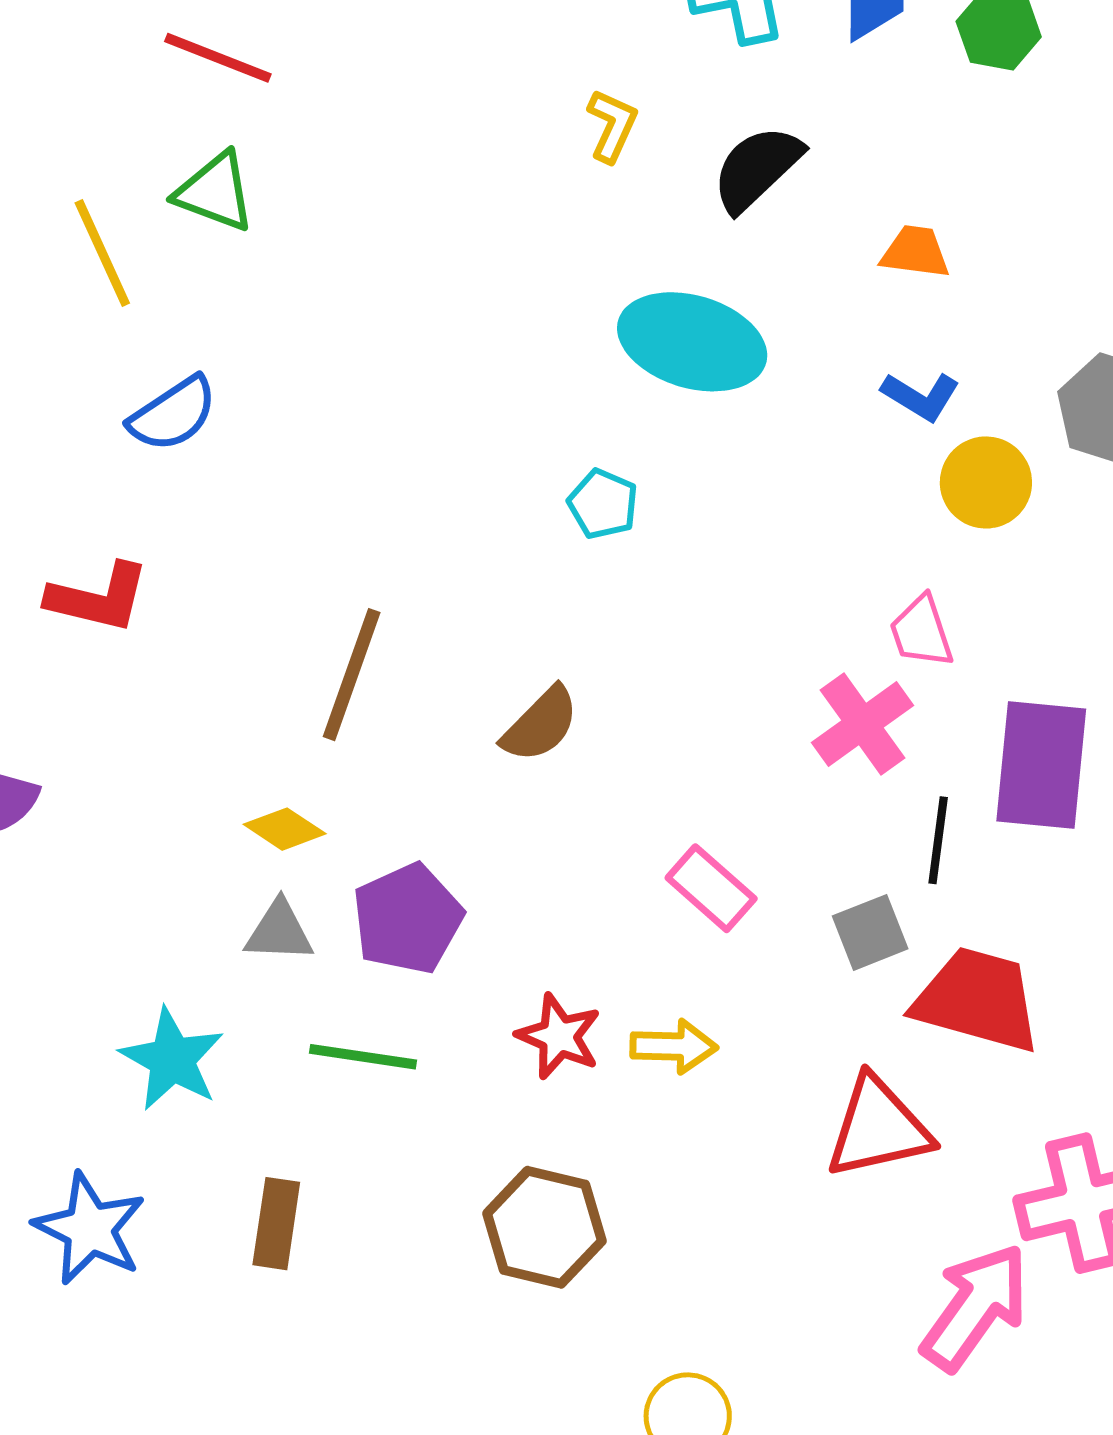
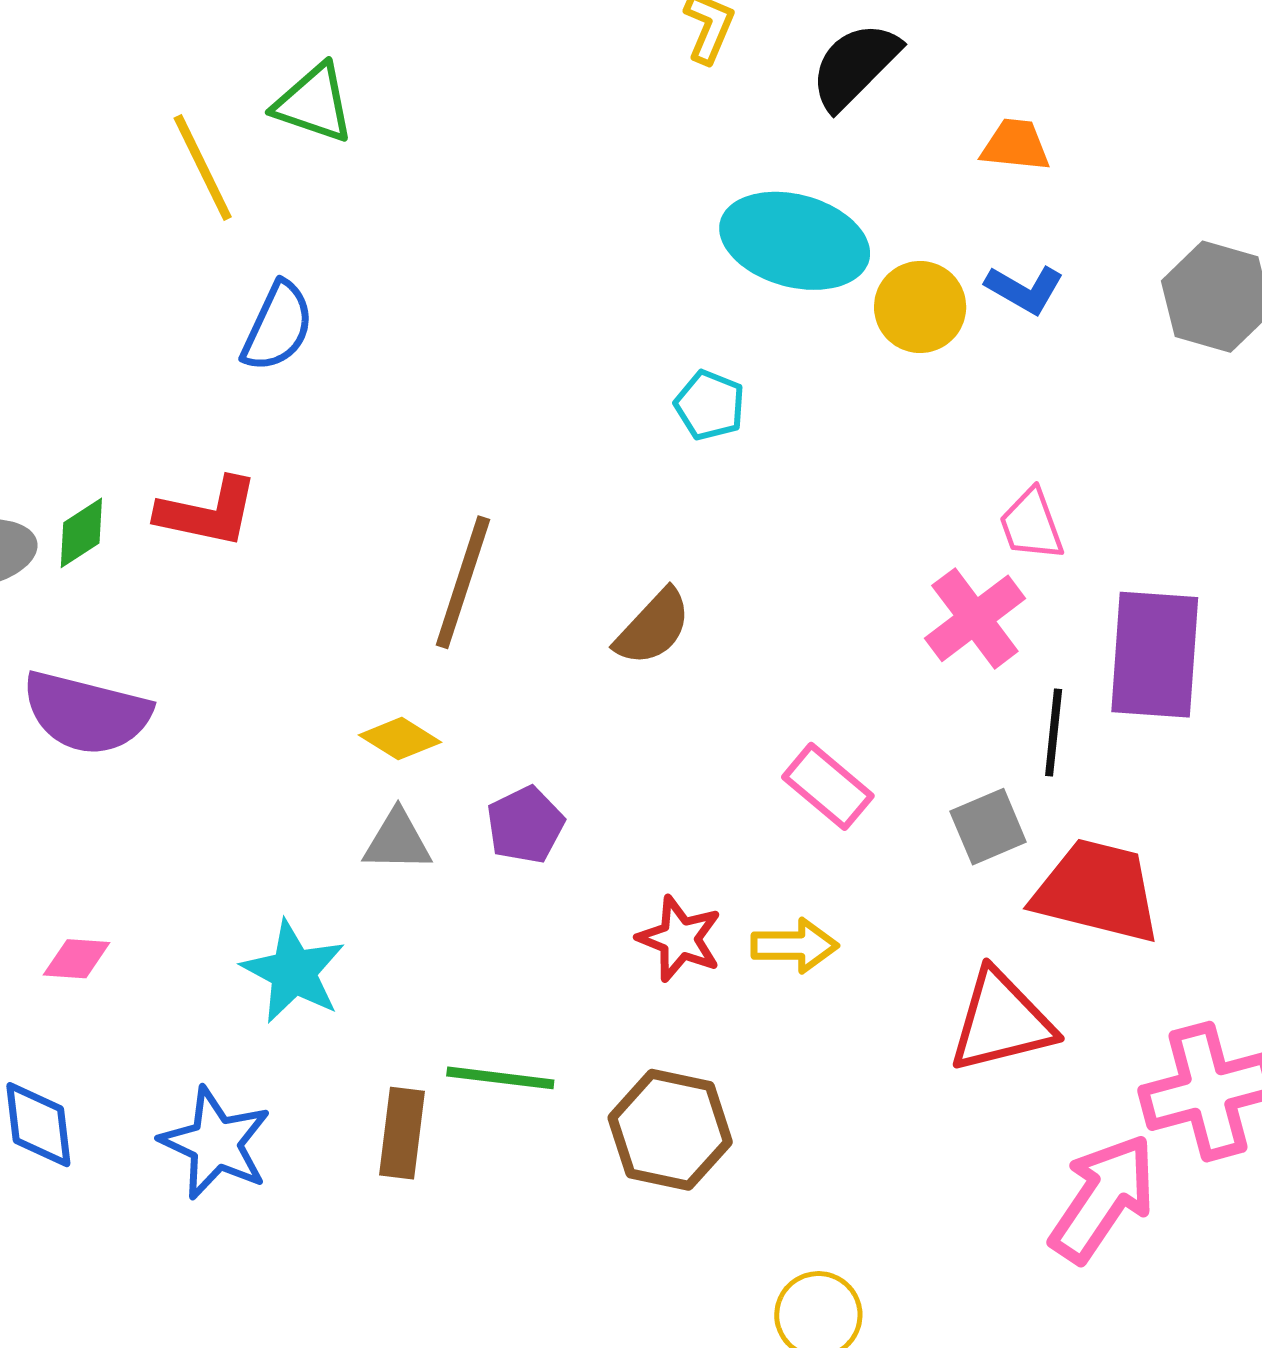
blue semicircle: (173, 414) -> (278, 327), turned -30
yellow circle: (986, 482) -> (920, 307), moved
purple pentagon: (408, 919) -> (525, 825), size x0.7
green line: (363, 1057) -> (500, 1078), moved

